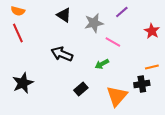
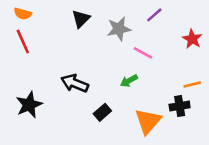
black triangle: (64, 15) -> (81, 19), turned 42
black arrow: (62, 54) -> (75, 83), moved

